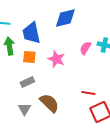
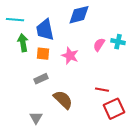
gray triangle: (24, 109) -> (36, 118), moved

